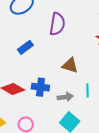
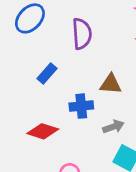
blue cross: (40, 87) -> (81, 106), moved

